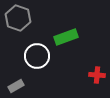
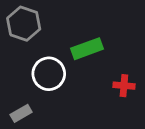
red cross: (97, 75) -> (124, 86), moved

